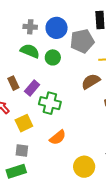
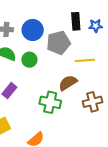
green cross: (50, 103) -> (50, 102), moved

